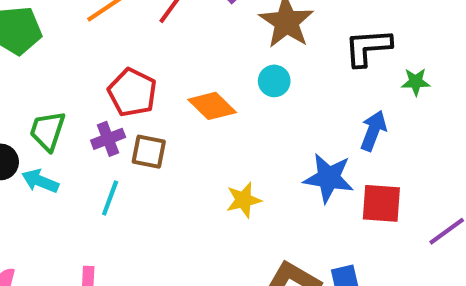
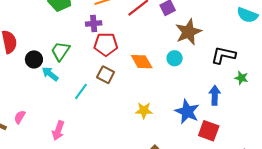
red pentagon: (132, 92) -> (106, 44), turned 30
blue arrow: (373, 131) -> (215, 95), turned -36
purple cross: (108, 139) -> (94, 24), moved

